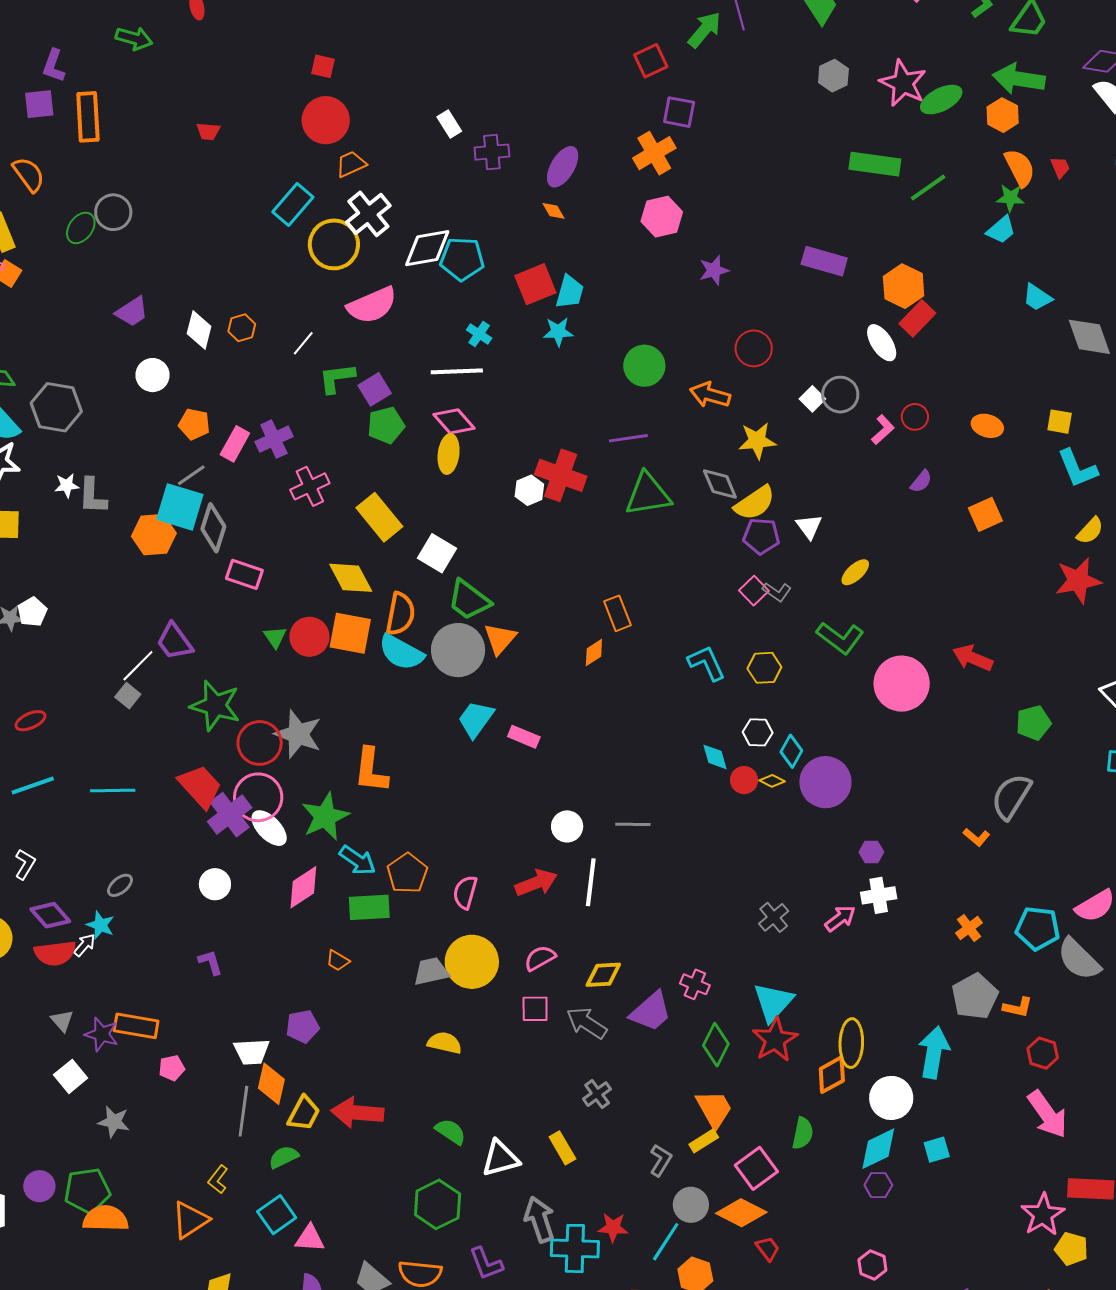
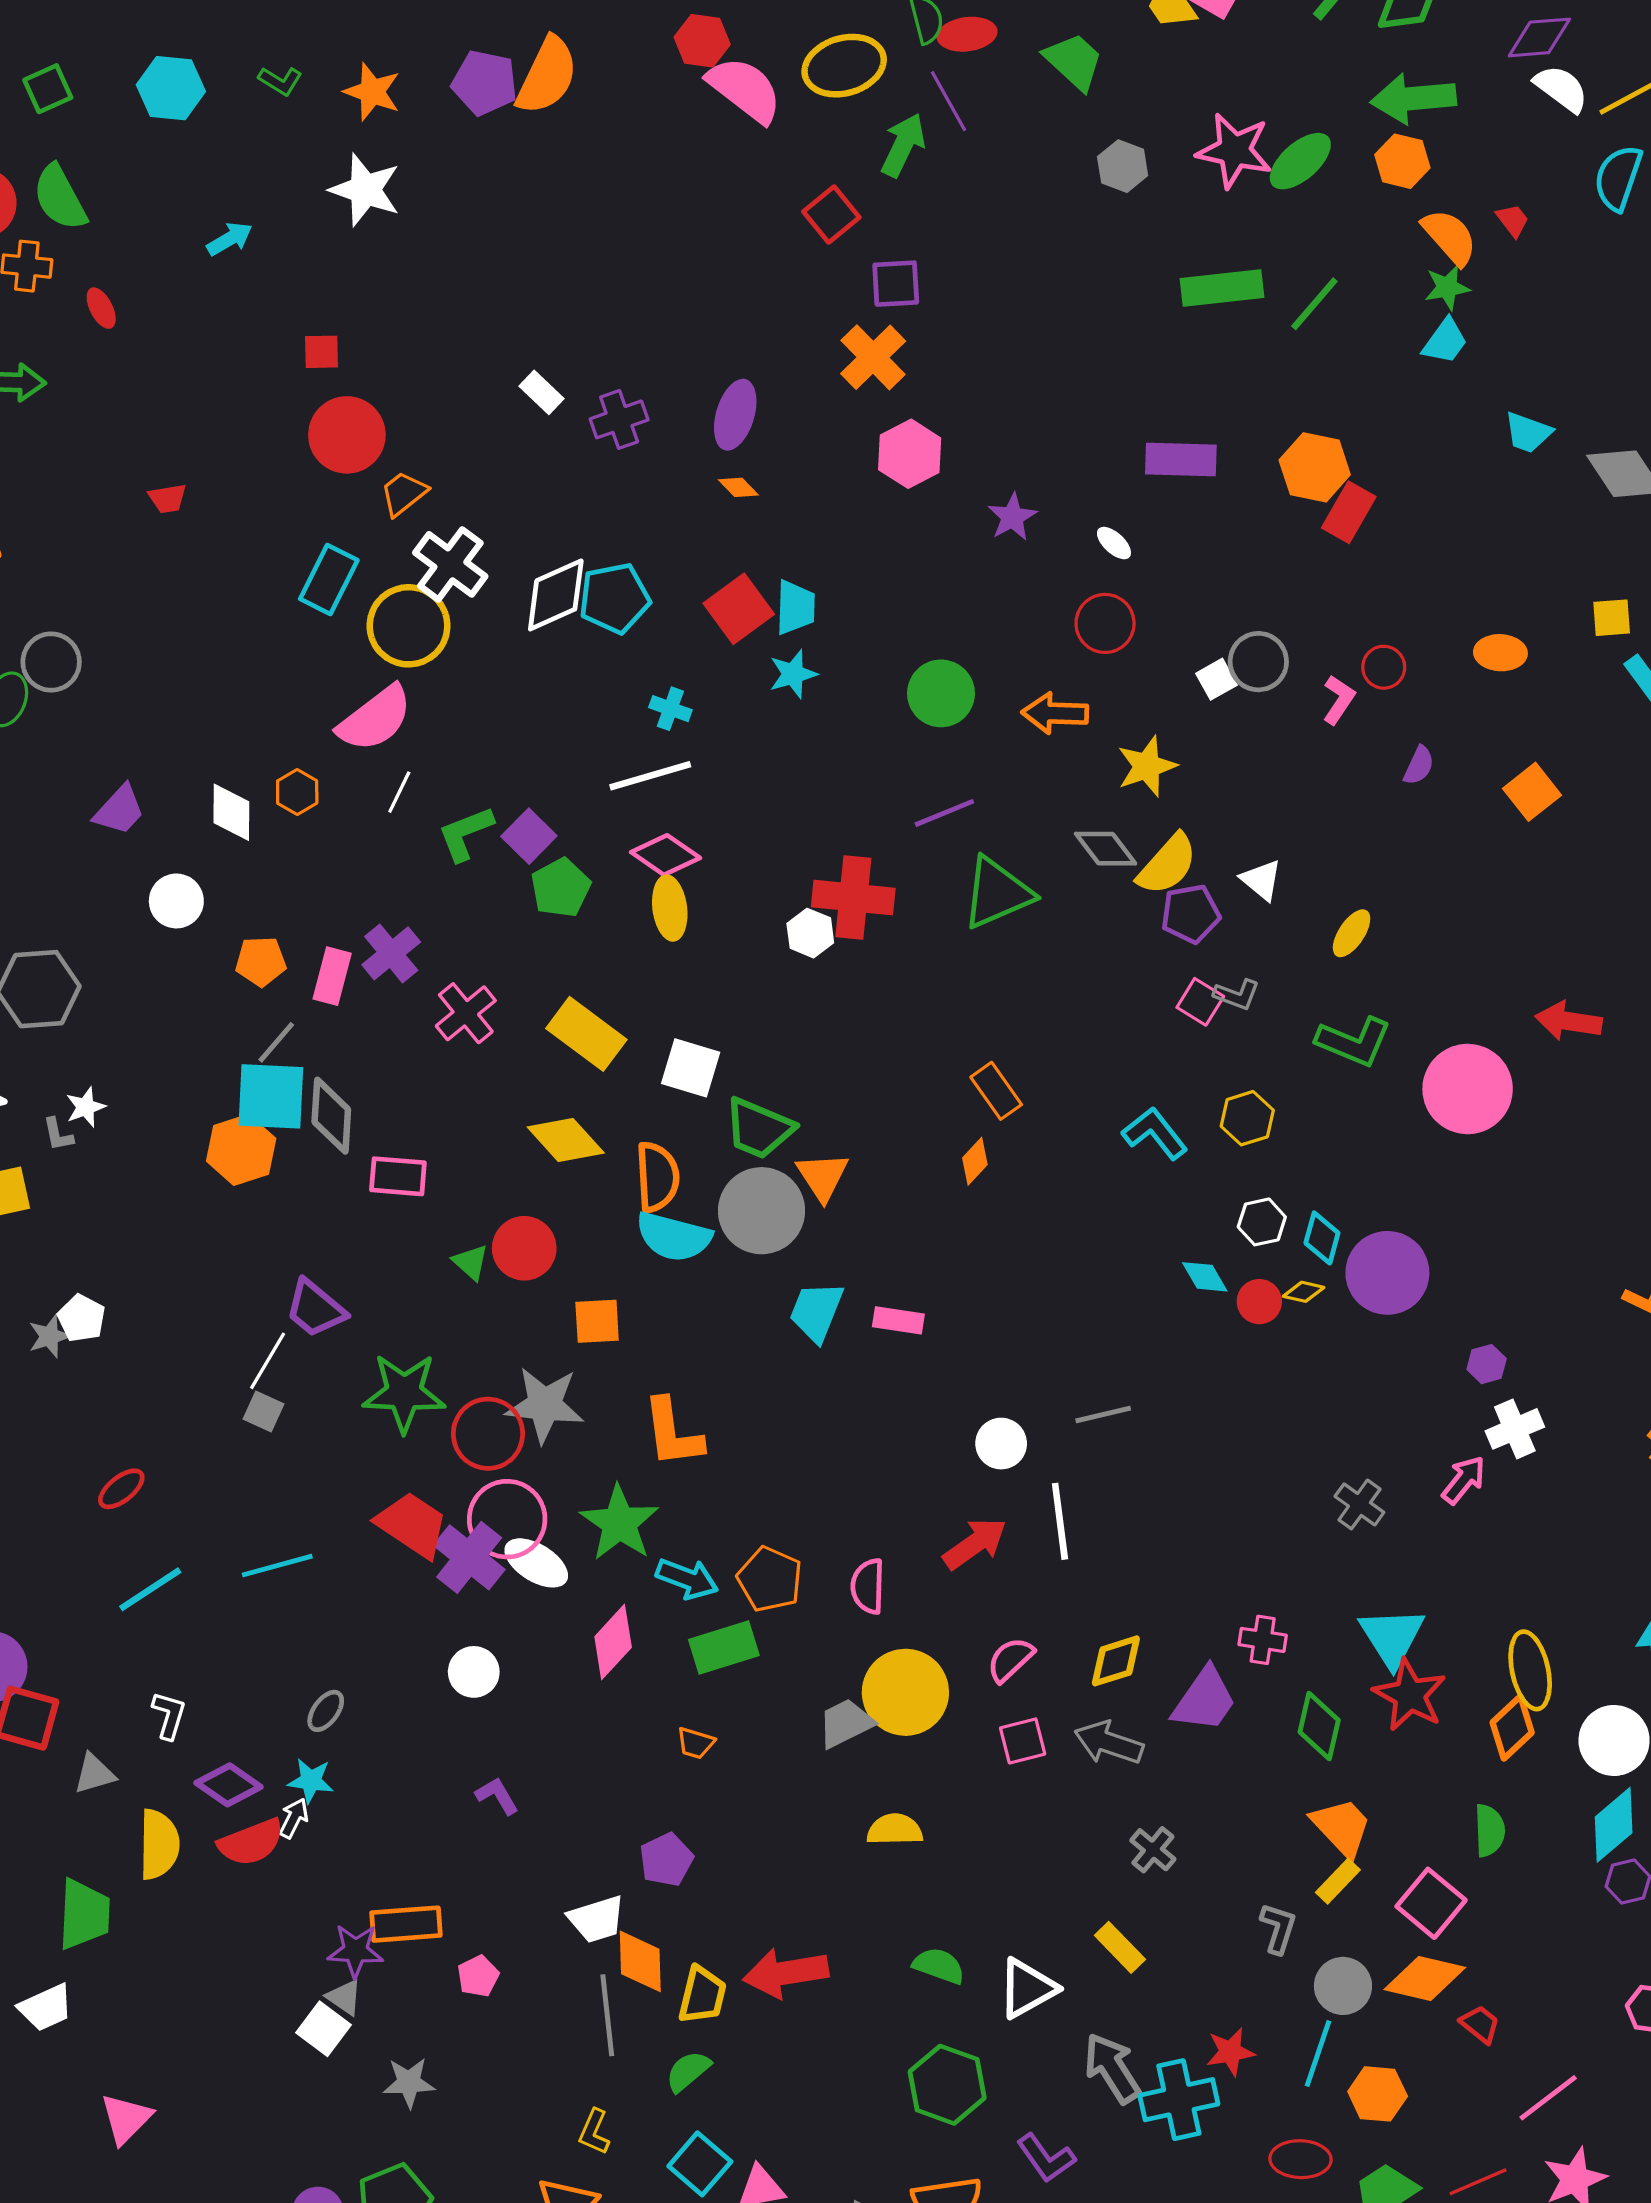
pink semicircle: (372, 305) -> (375, 719), moved
white ellipse: (882, 343) -> (1114, 543), moved, size x0.6
white square: (812, 399) -> (1217, 679), turned 30
gray L-shape: (93, 496) -> (58, 1134), moved, size x0.6
orange square: (350, 633) -> (597, 1321), moved, size x0.7
gray triangle: (62, 1021) -> (344, 1997), moved

